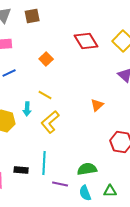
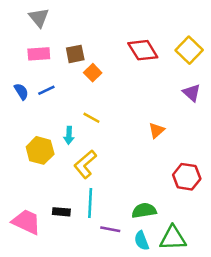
brown square: (32, 16) -> (75, 54), moved
yellow L-shape: (50, 122) -> (85, 164), moved
green triangle: (110, 191) -> (173, 238), size x1.6

